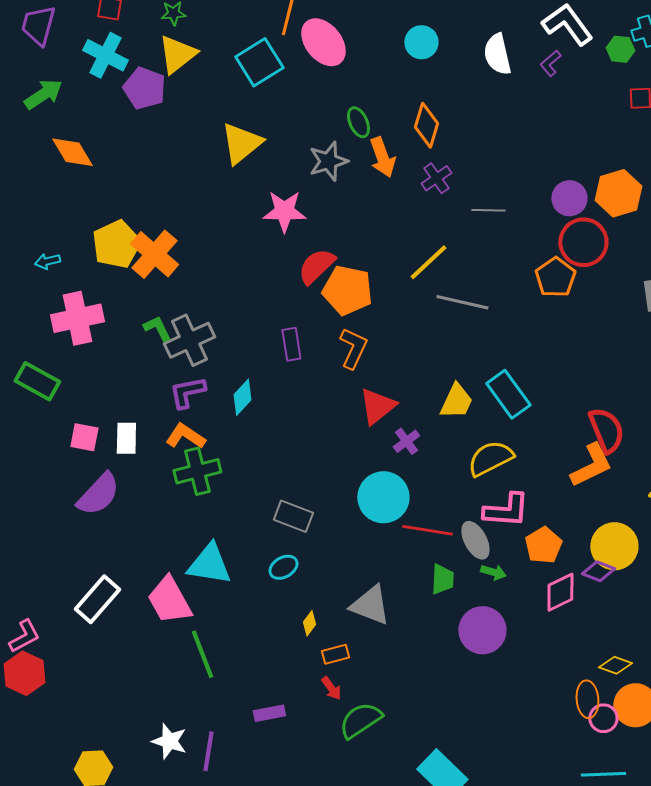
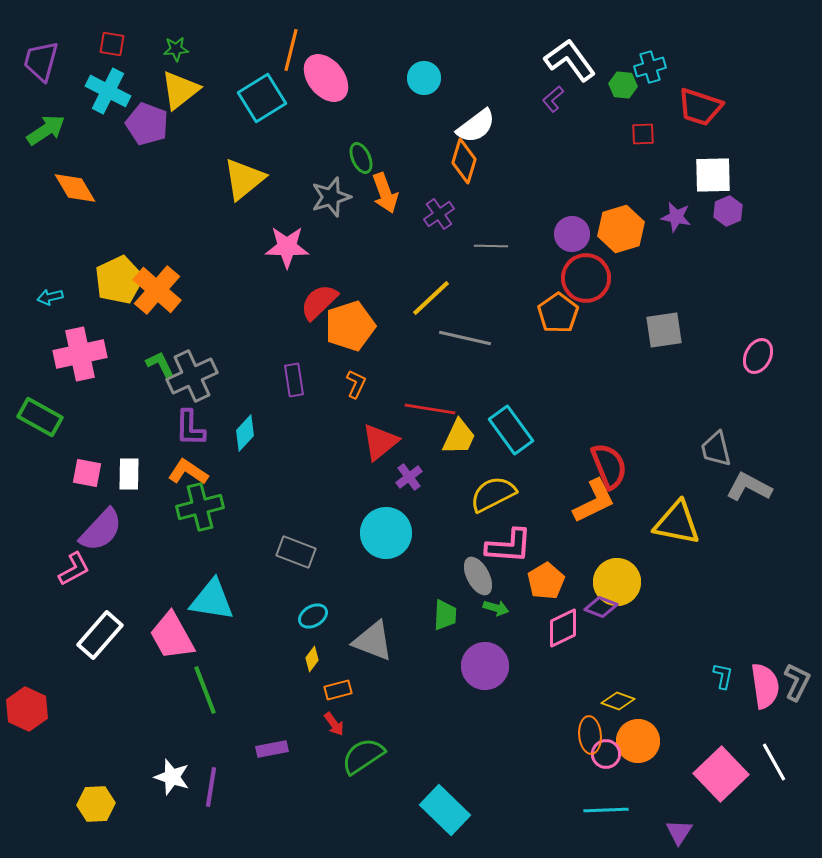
white semicircle: (497, 54) -> (476, 126), moved, turned -114
orange diamond: (426, 125) -> (464, 161), moved
orange pentagon: (347, 290) -> (350, 326), turned -30
orange L-shape: (353, 348) -> (356, 384), size x0.7
purple L-shape: (187, 392) -> (190, 428), turned -78
red line: (427, 530) -> (430, 409), moved
cyan ellipse: (283, 567) -> (313, 616), moved
pink L-shape: (24, 636) -> (74, 569), moved

